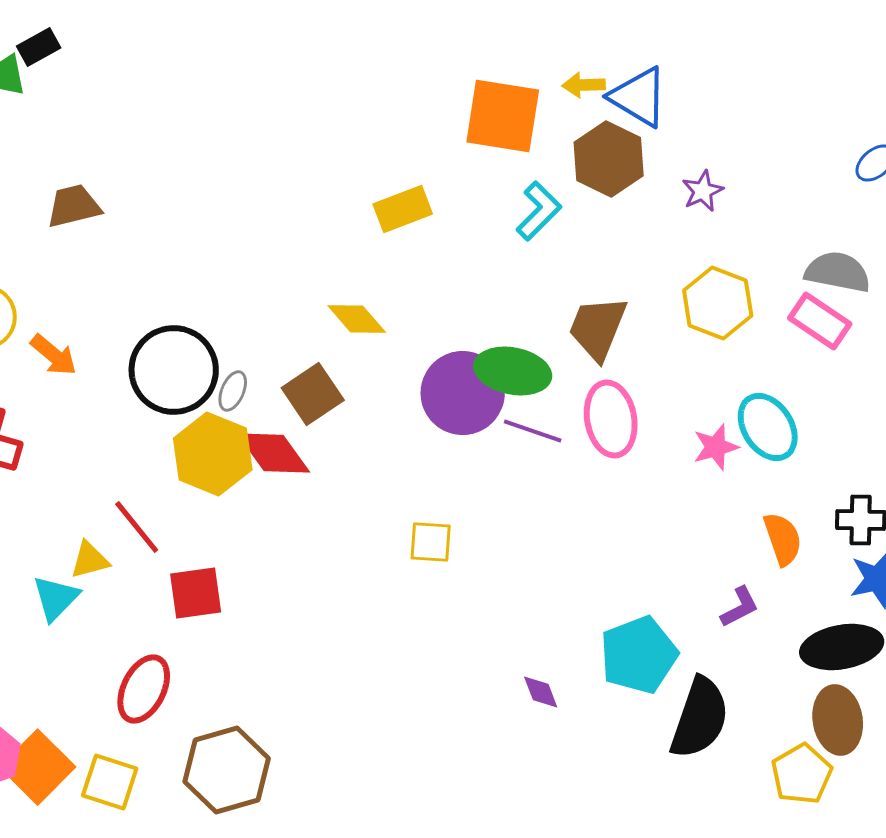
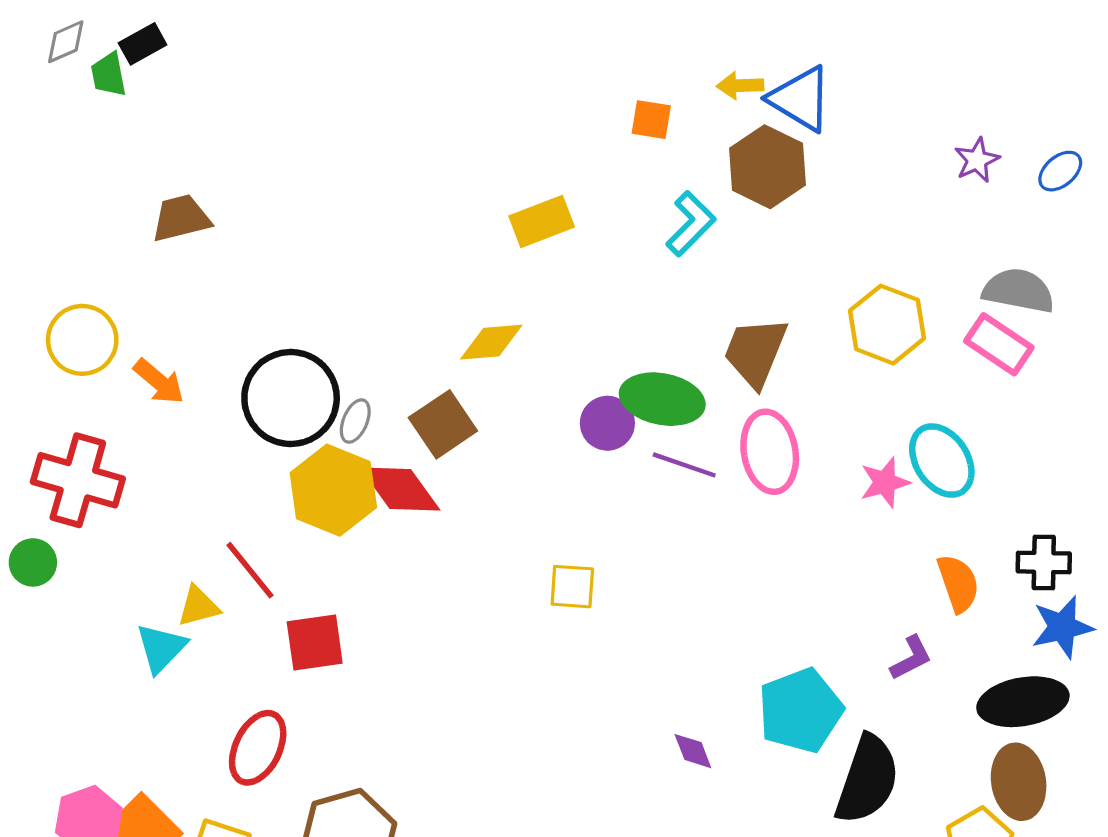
orange square: (503, 116) -> (651, 120), size x0.5
purple star: (703, 191) -> (977, 160), moved
yellow diamond: (357, 319) -> (491, 342), turned -54
purple circle: (463, 393) -> (607, 423), size x0.6

